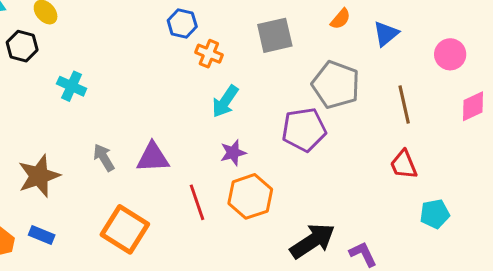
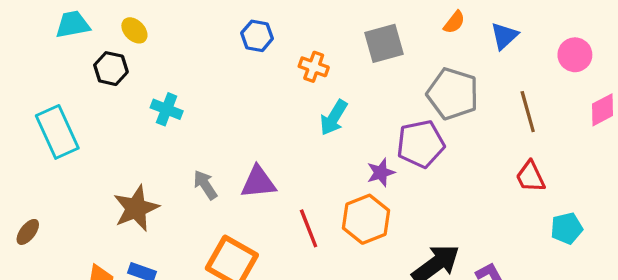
blue hexagon: (182, 24) -> (257, 36), moved
purple star: (233, 153) -> (381, 172), moved

